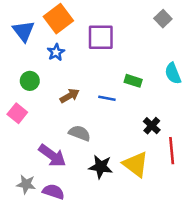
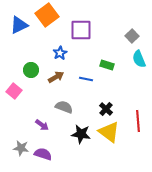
gray square: (163, 19) -> (132, 36), moved
blue triangle: (24, 31) -> (19, 25), turned 42
blue star: (56, 52) -> (60, 53), moved
green circle: (30, 81) -> (31, 70), moved
black cross: (152, 126) -> (106, 109), moved
purple arrow: (52, 156) -> (42, 125), size x0.6

